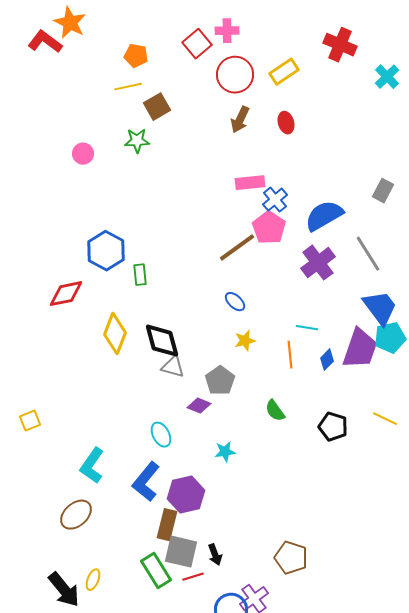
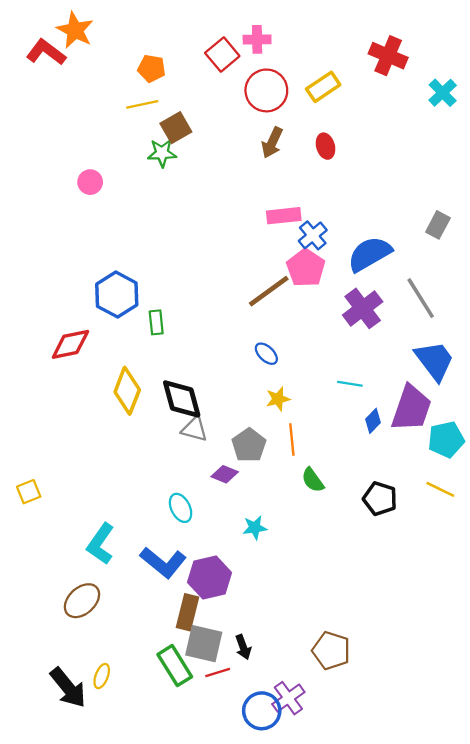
green star: (137, 141) -> (162, 153), moved
cyan pentagon: (390, 338) -> (446, 439), moved
orange line: (290, 355) -> (292, 439), moved
blue L-shape: (146, 482) -> (163, 562), turned -90

